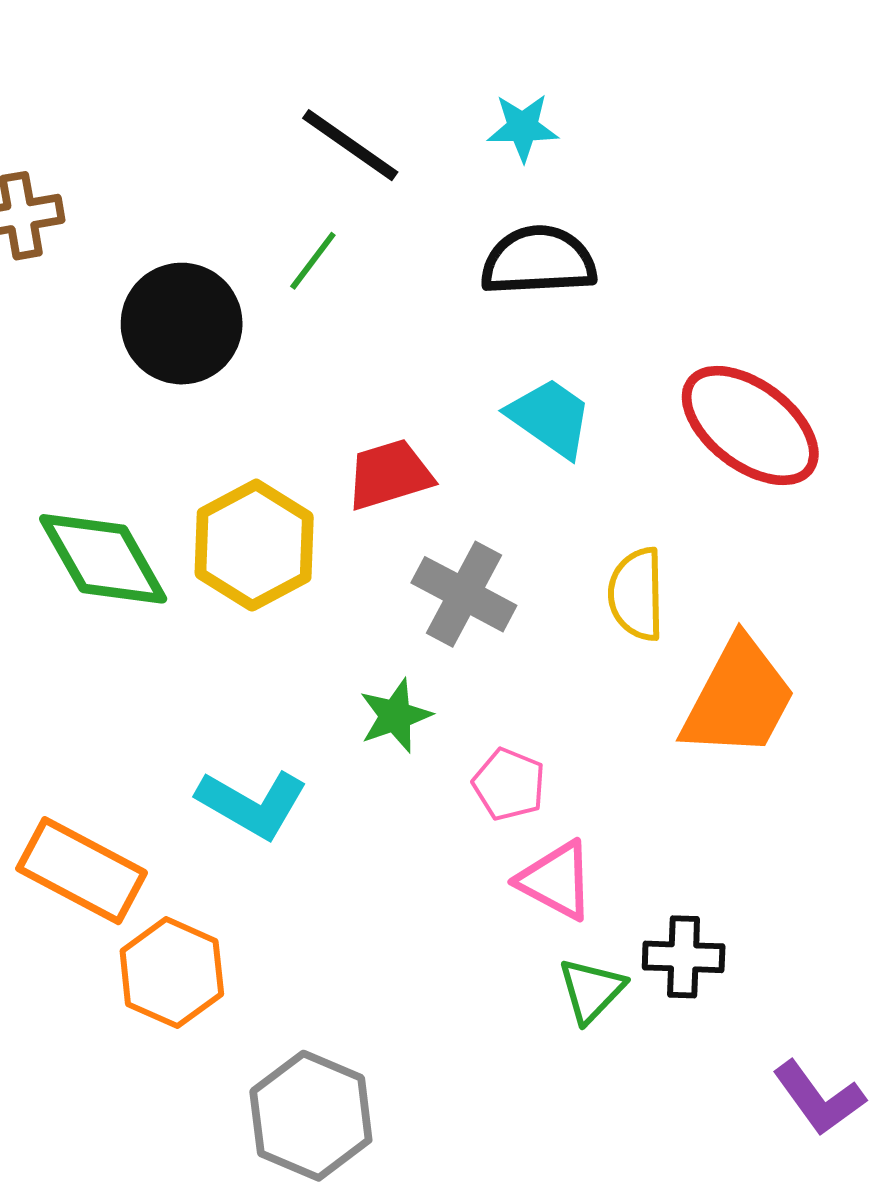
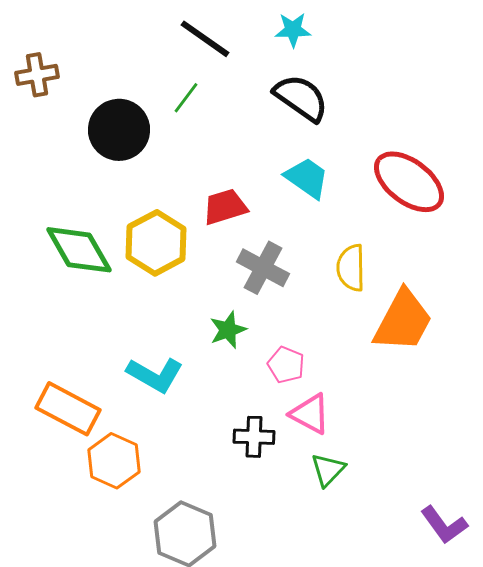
black semicircle: (538, 261) -> (301, 98), turned 38
black cross: (684, 957) -> (254, 437), moved

